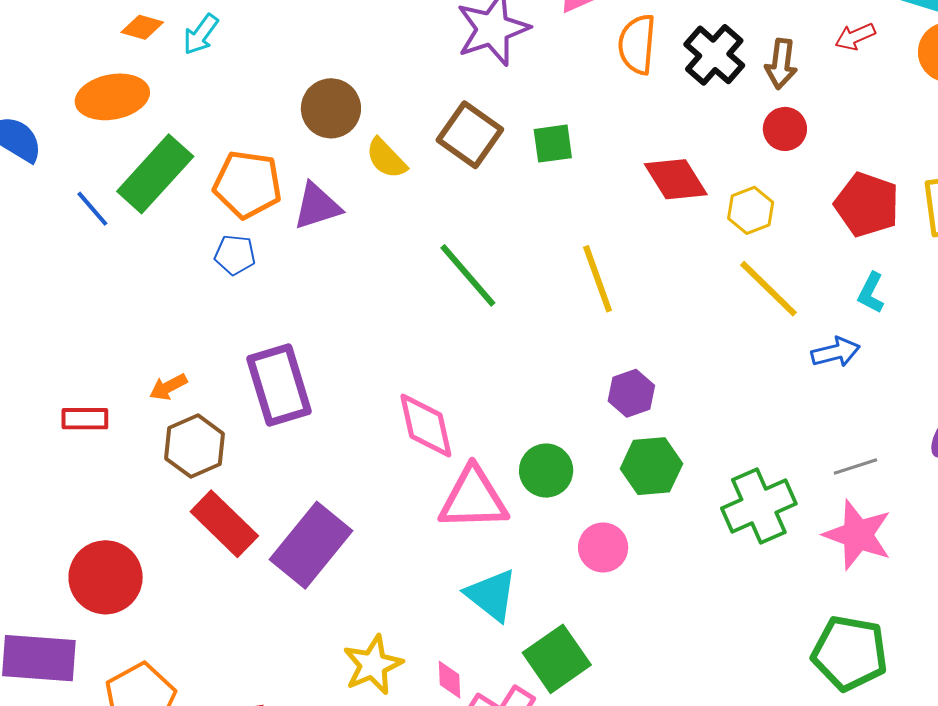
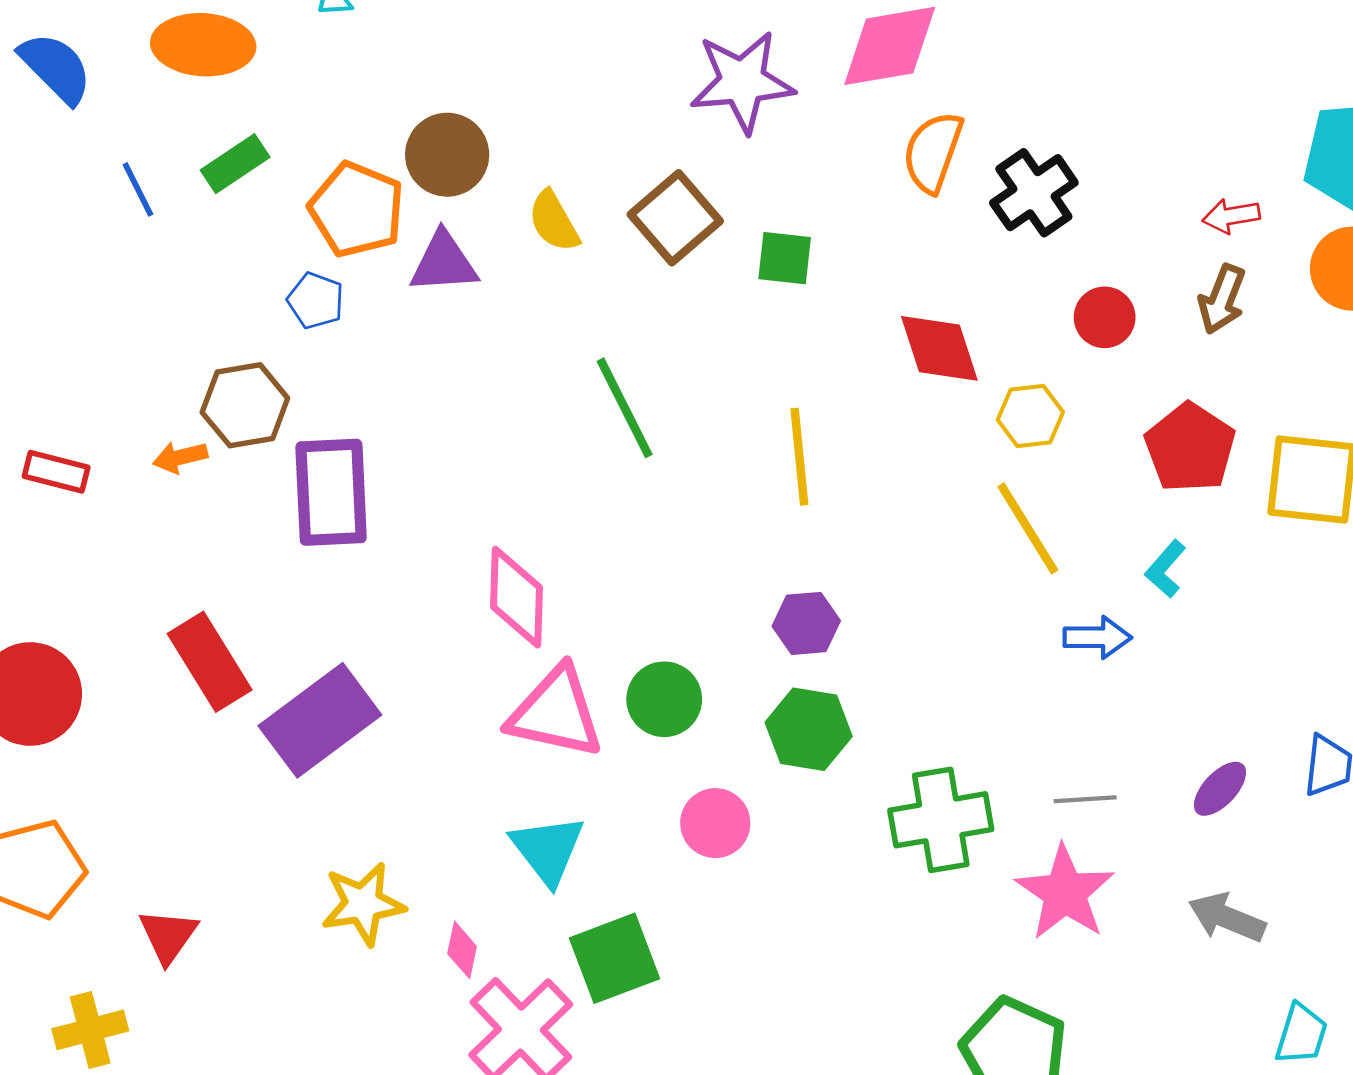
brown arrow: (781, 64) -> (1222, 299), moved
brown circle: (331, 108) -> (447, 155), moved
green rectangle: (155, 174) -> (235, 164), size x0.6
brown hexagon: (195, 446) -> (245, 405), moved

